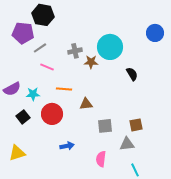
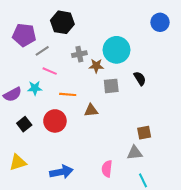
black hexagon: (43, 15) -> (62, 22), moved
blue circle: (155, 33) -> (160, 22), moved
cyan star: (33, 94) -> (35, 88), moved
gray square: (105, 126) -> (111, 86), moved
blue arrow: (67, 146) -> (61, 172), moved, size x1.5

